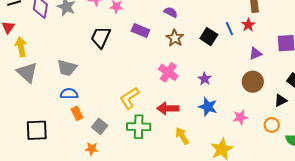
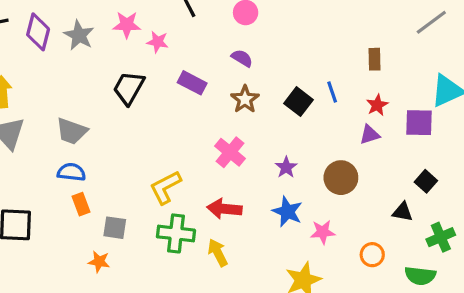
red star: (248, 25) -> (377, 105), moved
brown circle: (253, 82) -> (341, 178), moved
black triangle: (281, 101) -> (402, 212), turned 32
pink star: (240, 117) -> (323, 232), moved
orange circle: (272, 125) -> (372, 255), moved
gray square: (100, 126) -> (115, 228), turned -35
yellow arrow: (182, 136) -> (218, 253), moved

